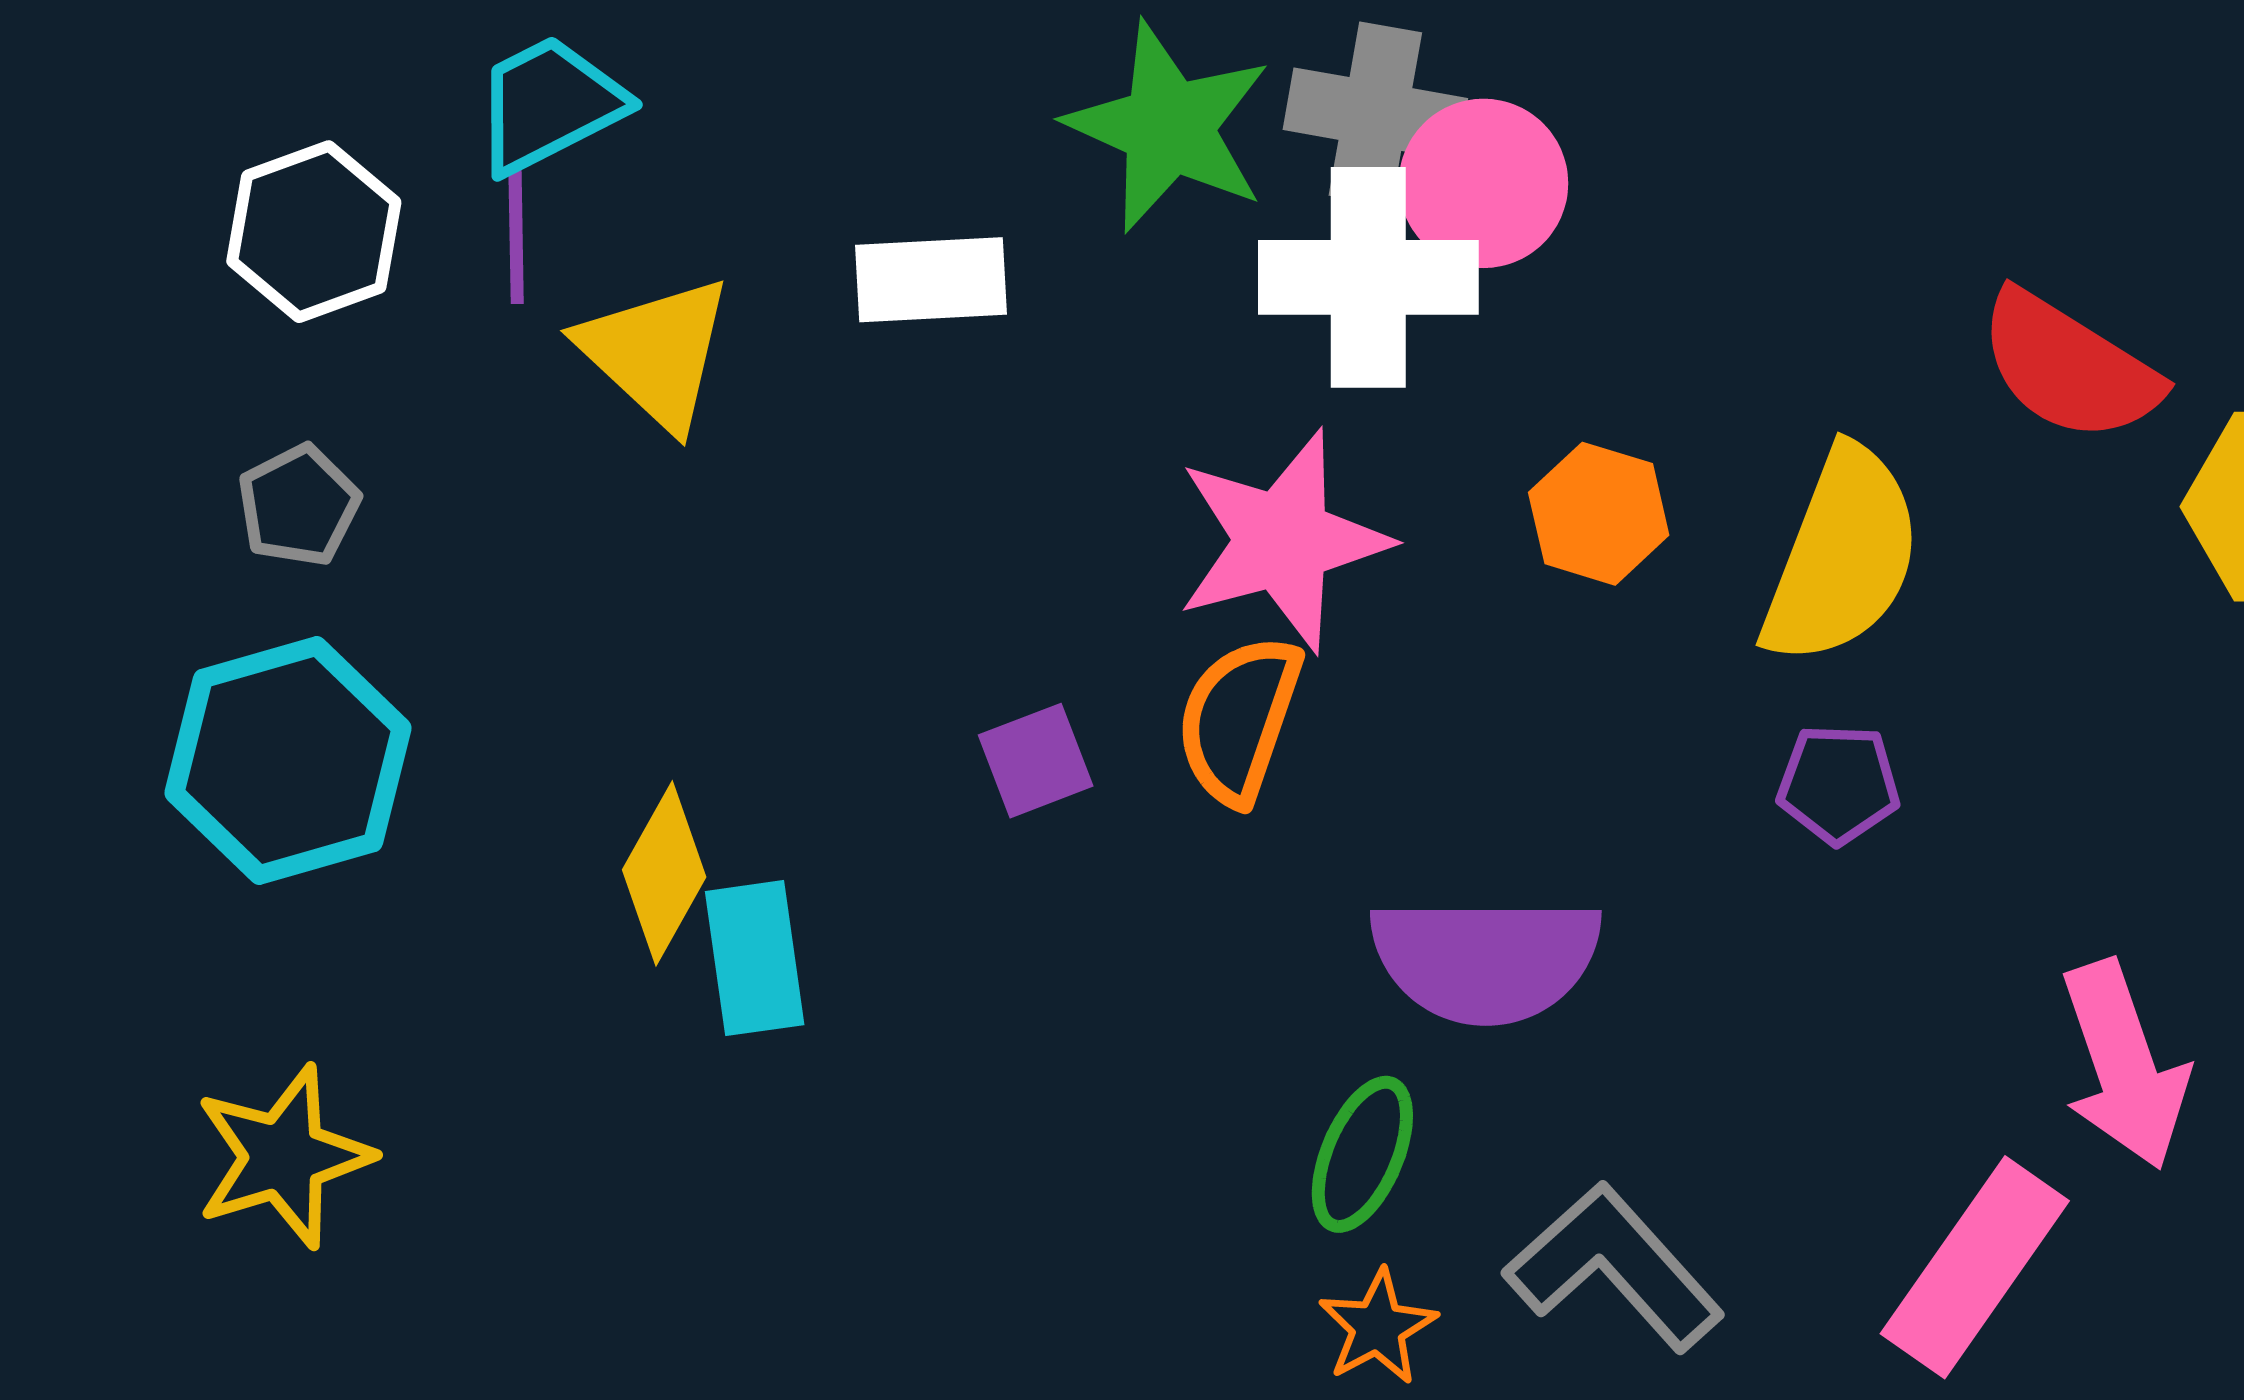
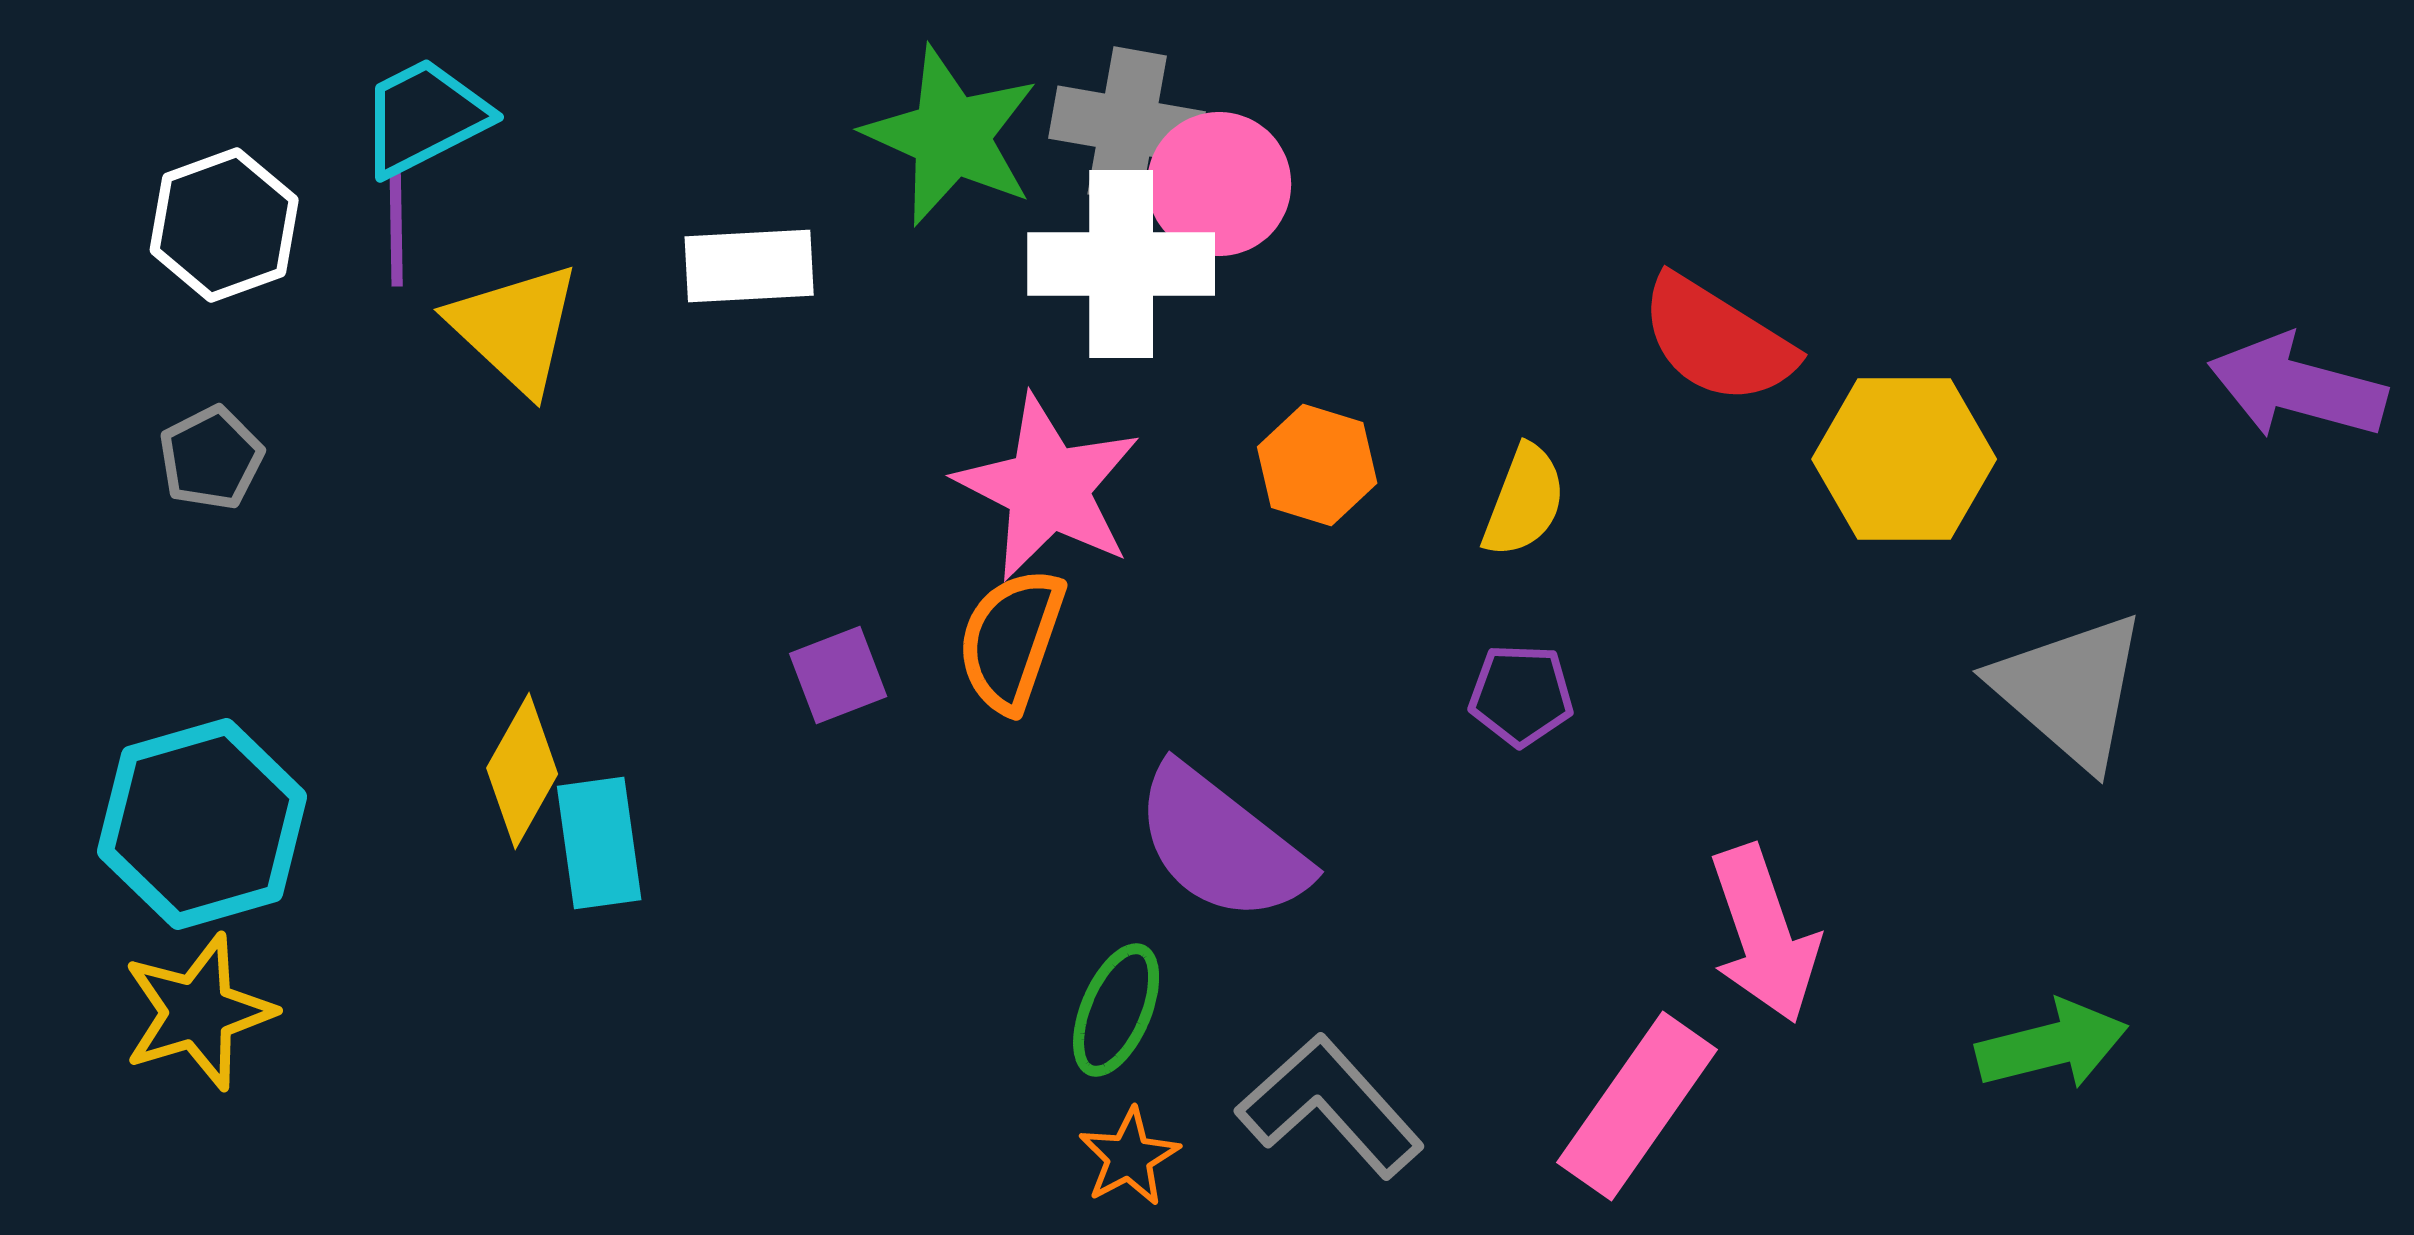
pink star: (1282, 541) -> (1048, 488), turned -30
yellow semicircle: (1842, 556) -> (1524, 501), size x0.6
cyan hexagon: (288, 761) -> (202, 824), moved
purple semicircle: (1486, 959) -> (1221, 844), turned 38

